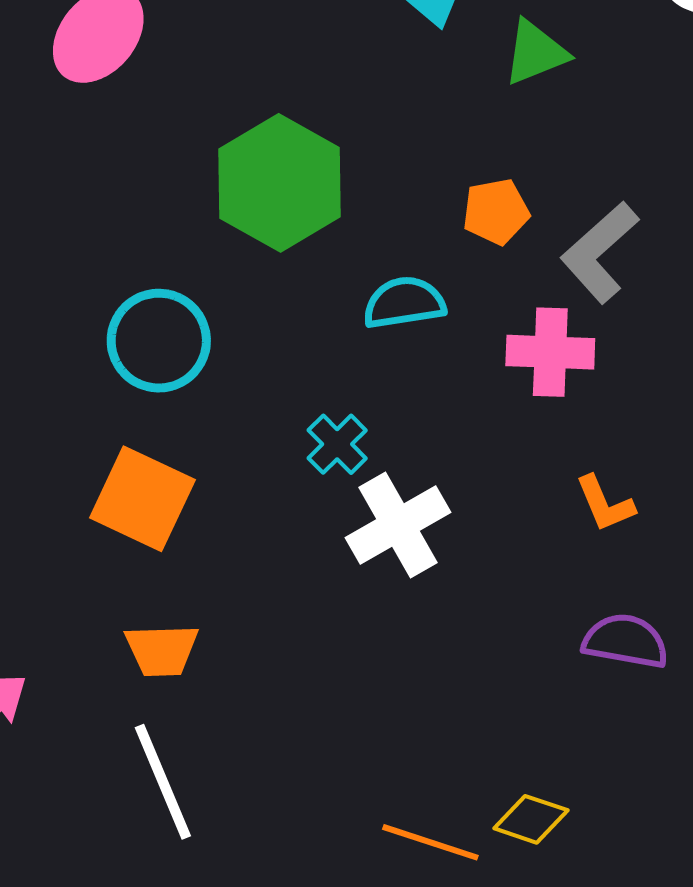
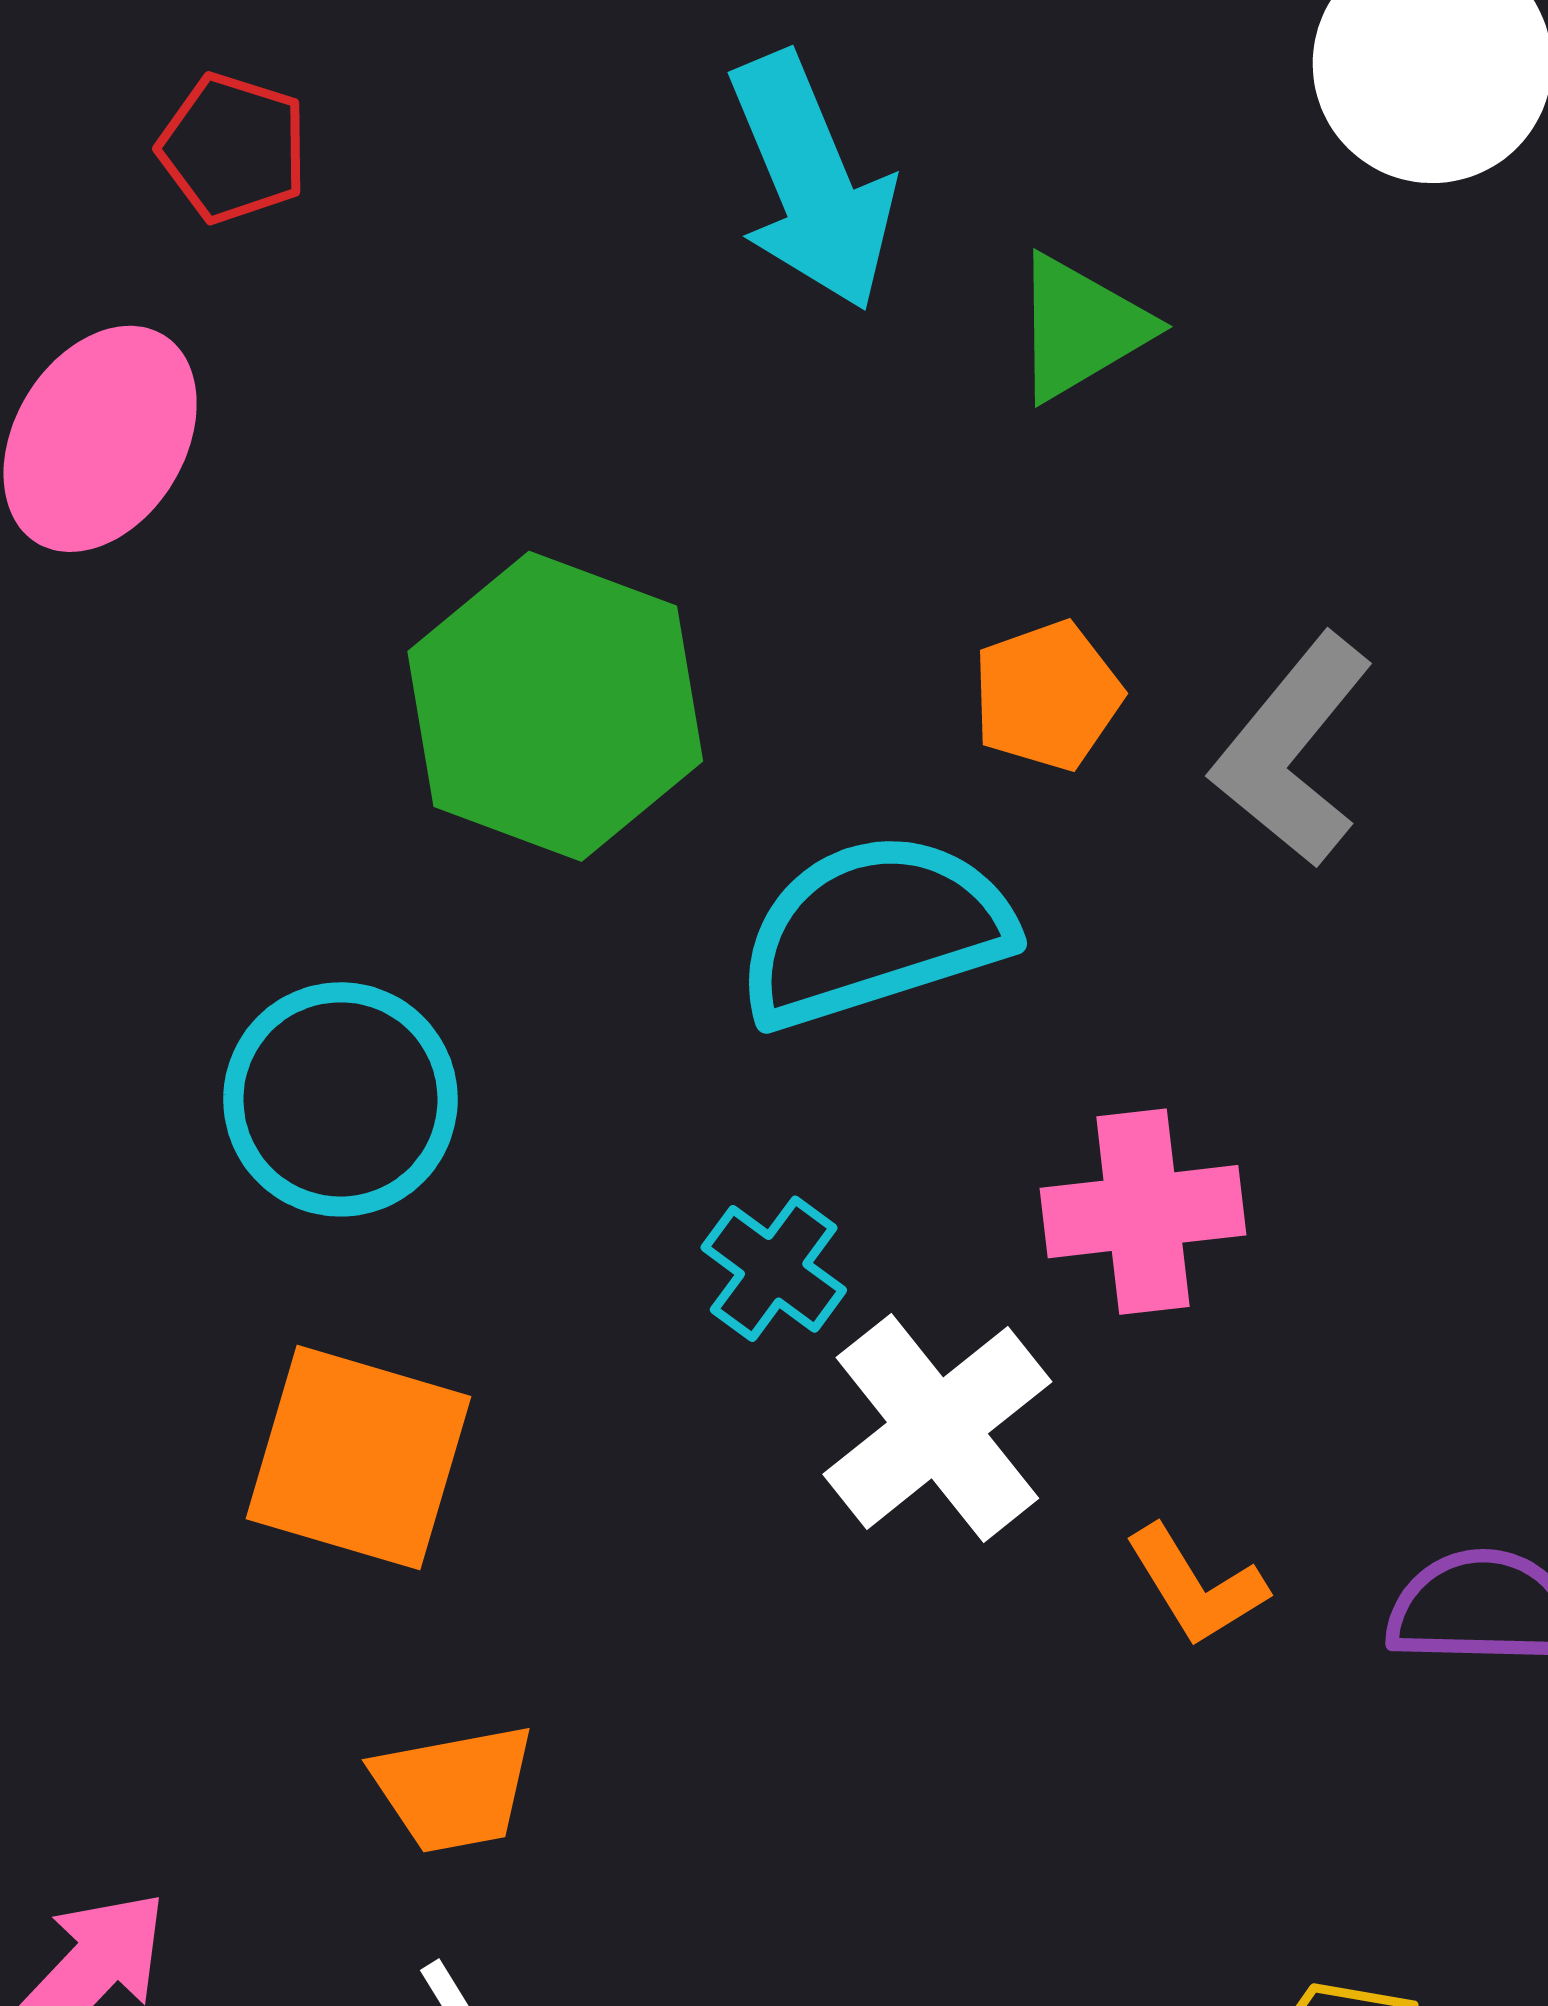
cyan semicircle: (404, 303) -> (874, 930), size x1.5
pink cross: (550, 352) -> (1143, 1212), moved
orange L-shape: (605, 504) -> (1196, 1586), moved

